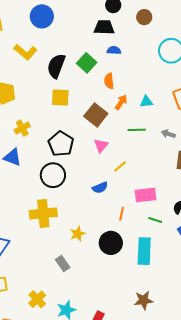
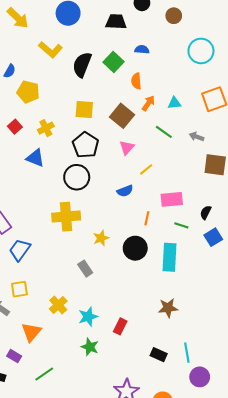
black trapezoid: (104, 27) -> (116, 22), moved
yellow square: (60, 98) -> (84, 110), moved
green line: (137, 130) -> (164, 132), turned 36

